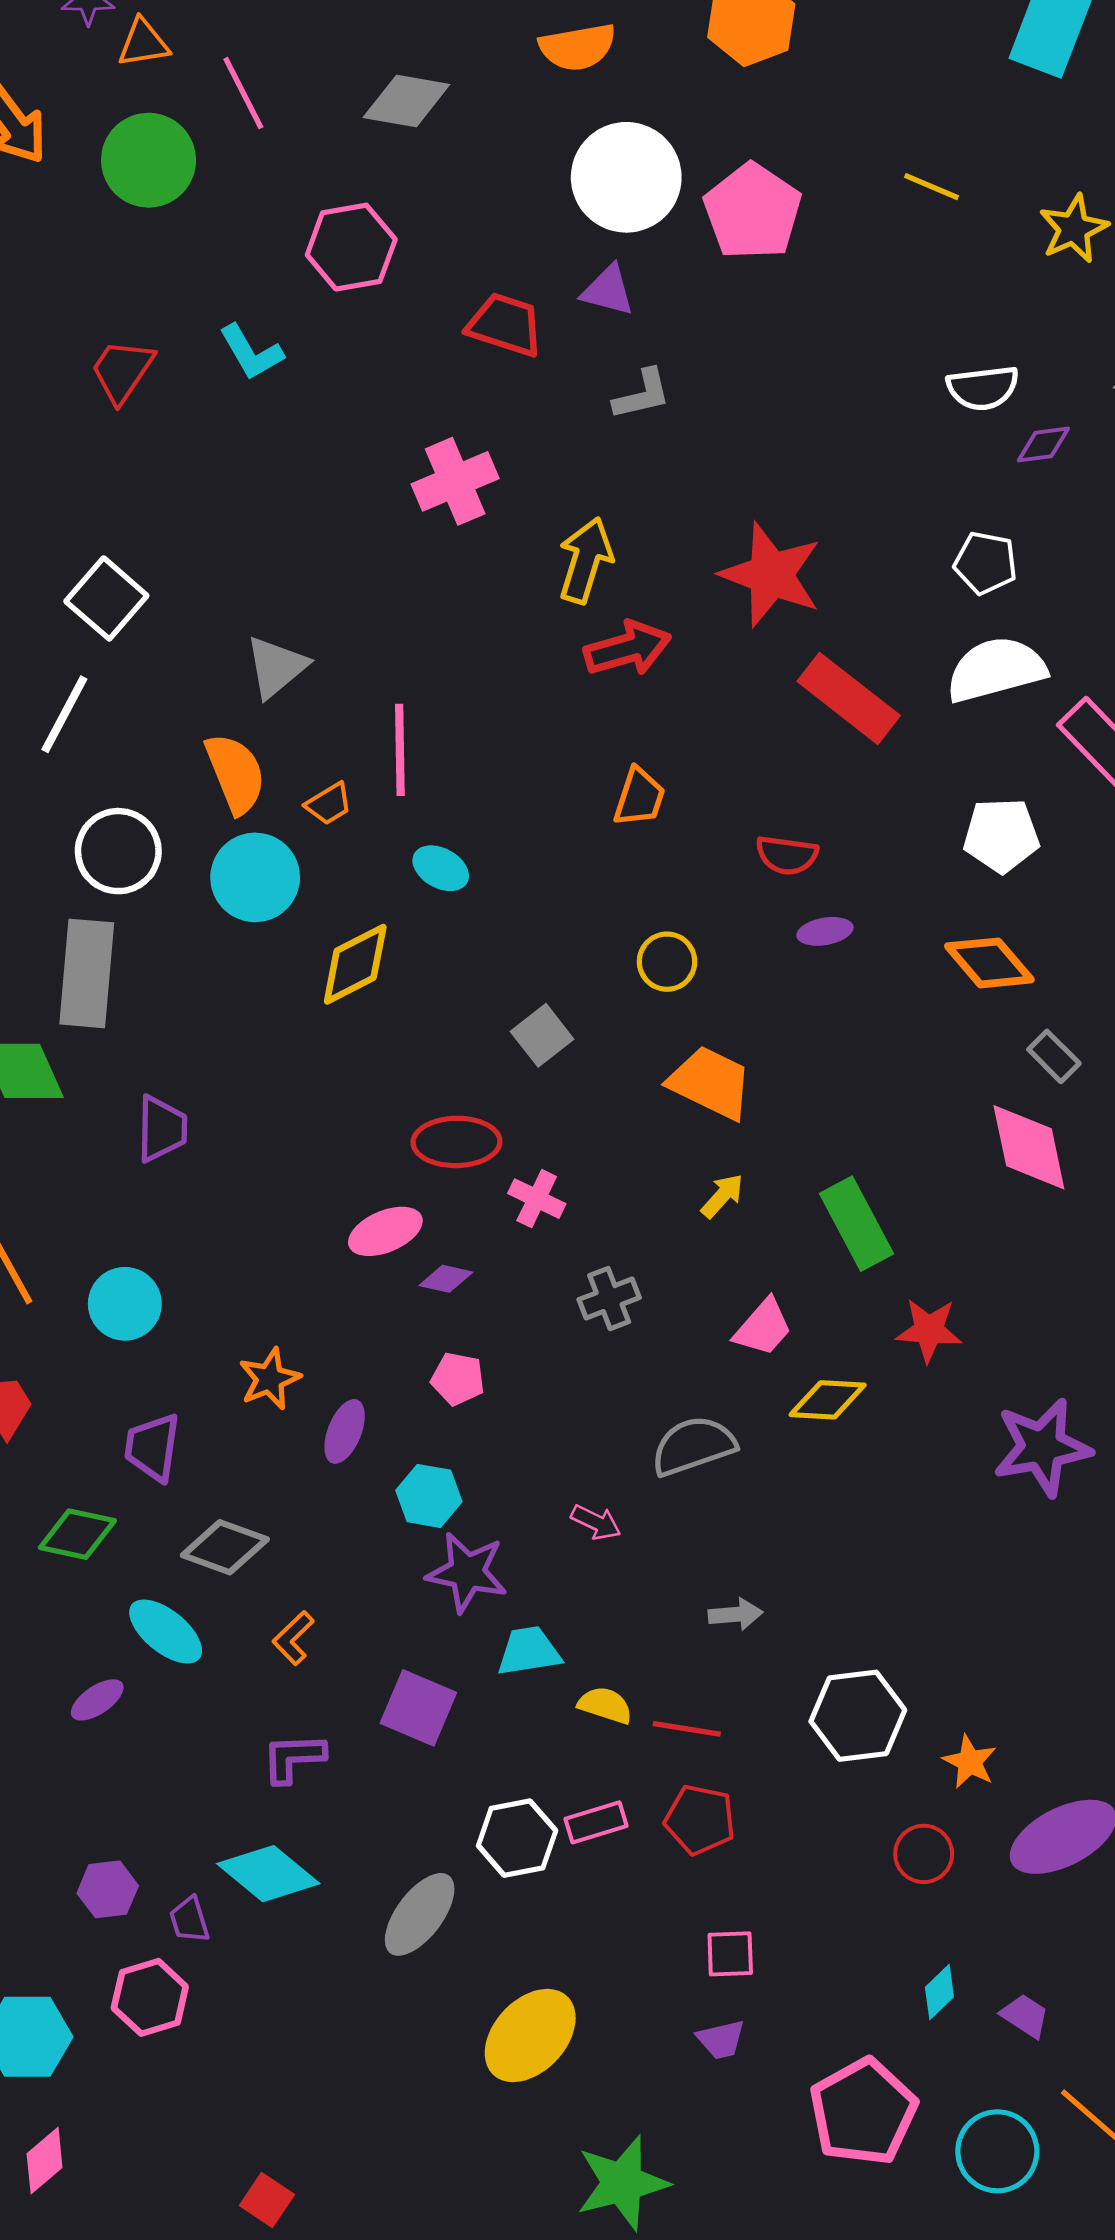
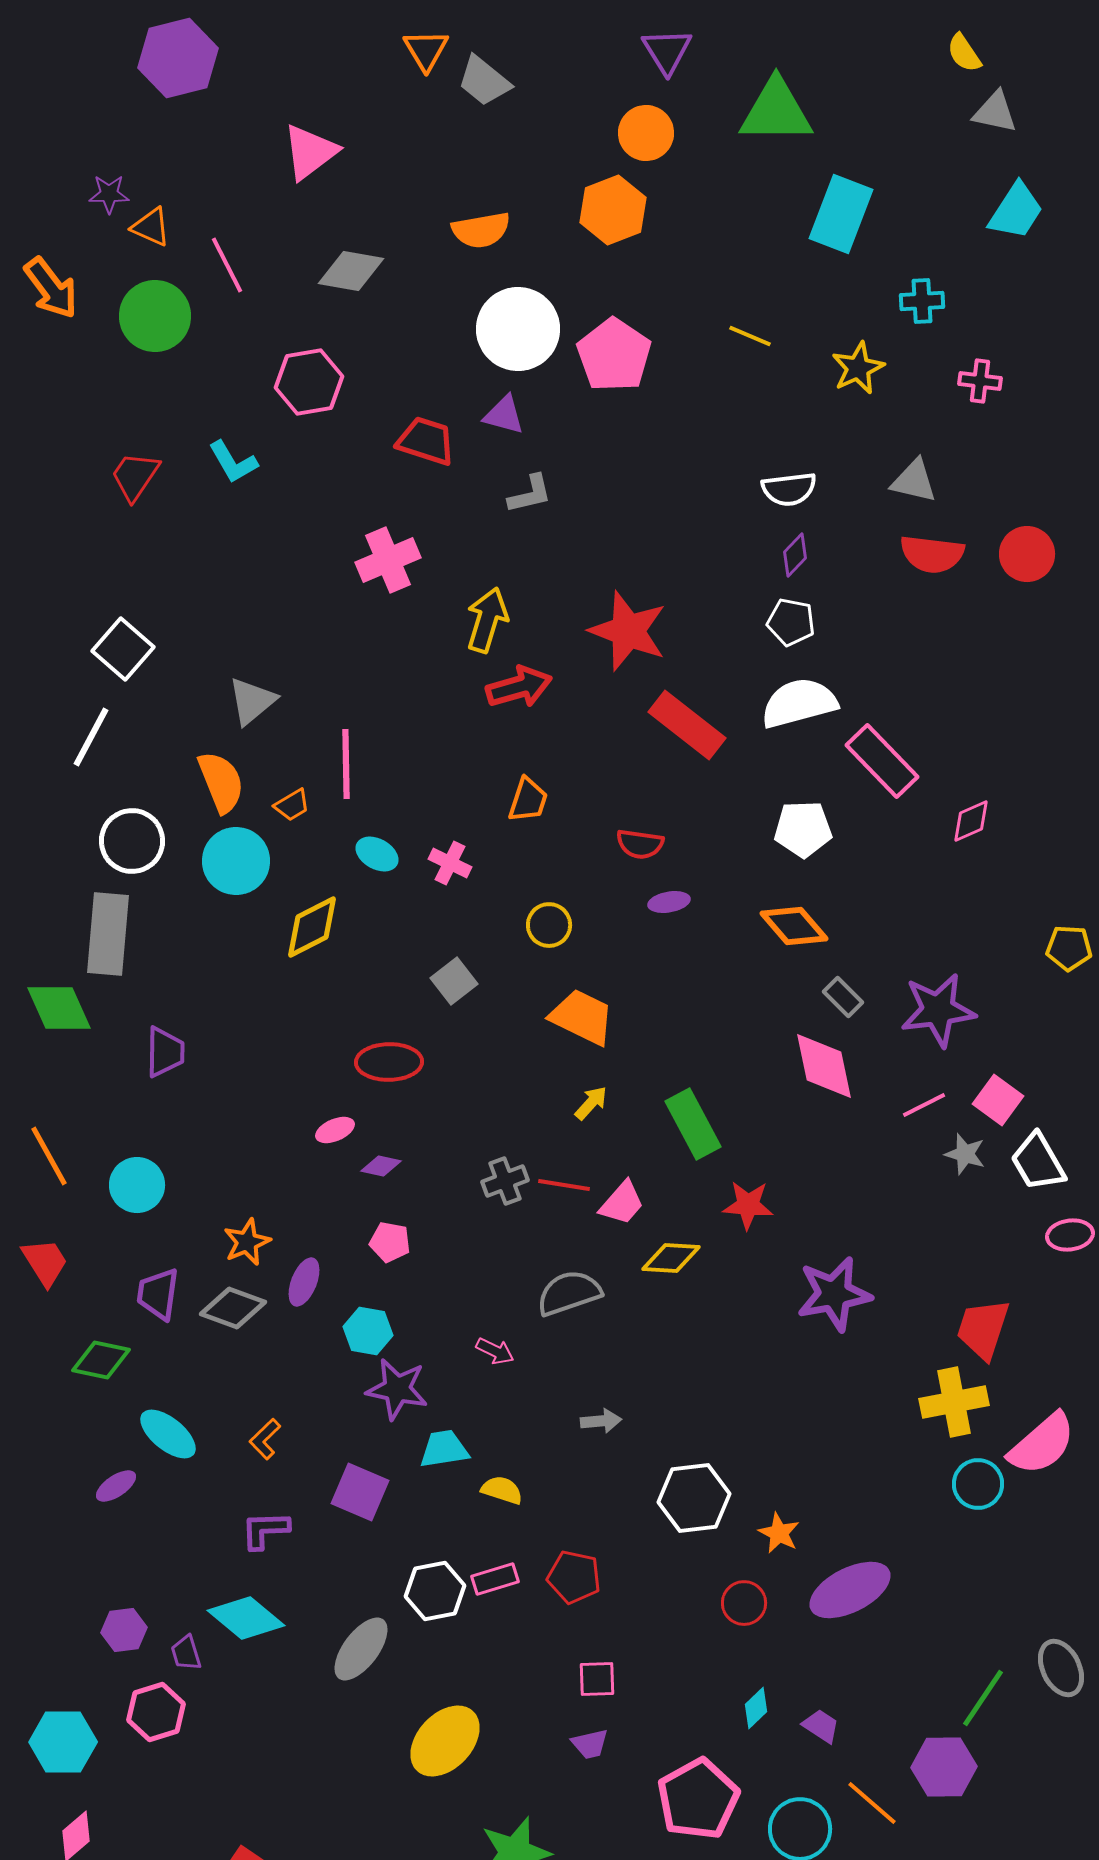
orange triangle: (143, 43) -> (151, 227), turned 33
purple diamond: (1043, 444) -> (795, 555), moved, turned -39
pink cross: (537, 1199) -> (450, 863), moved
pink ellipse: (385, 1231) -> (335, 1130), size x0.7
gray diamond: (225, 1547) -> (233, 1308), moved
red line: (687, 1729) -> (564, 1185), moved

